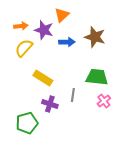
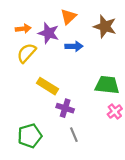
brown star: (95, 37) -> (105, 26), moved
gray line: (73, 95) -> (74, 135), moved, turned -32
purple cross: (50, 104) -> (65, 108), moved

